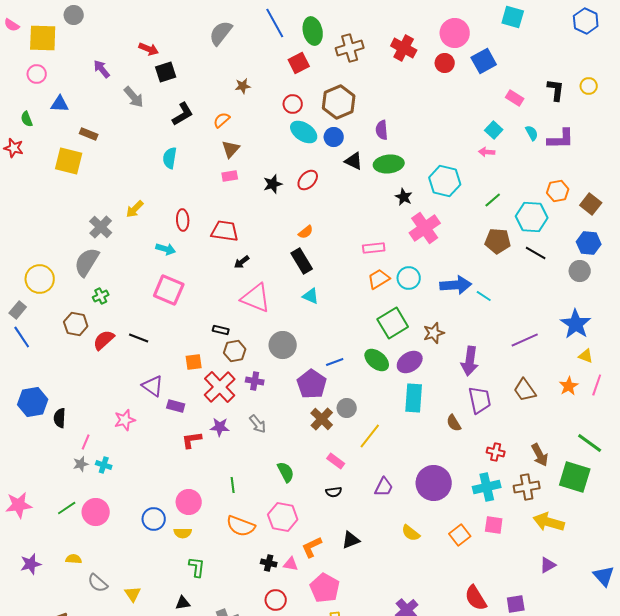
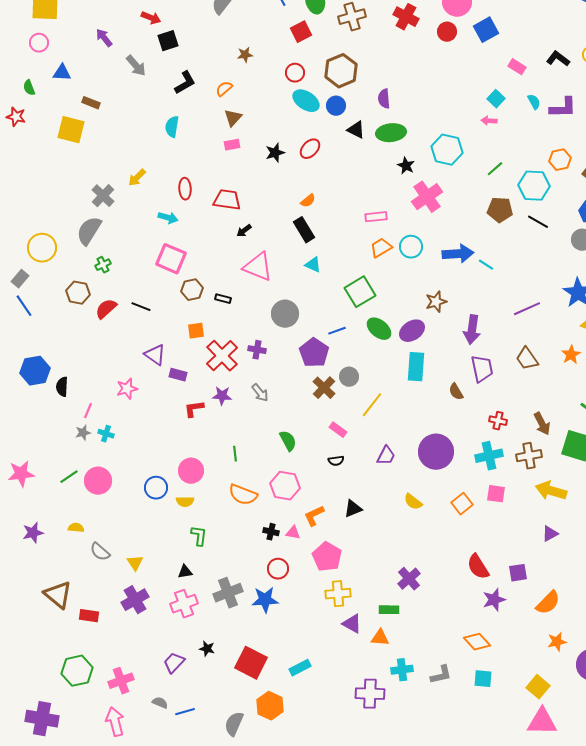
black L-shape: (556, 90) -> (558, 59), turned -60
green square: (393, 323) -> (360, 292), moved
brown hexagon: (235, 351) -> (192, 290), moved

